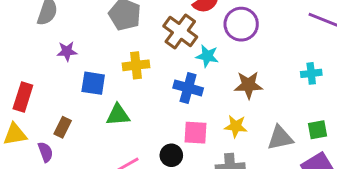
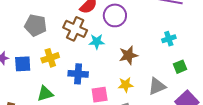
blue square: (93, 83) -> (23, 64), moved
blue cross: (188, 88) -> (78, 74), moved
green square: (318, 130) -> (180, 67), moved

